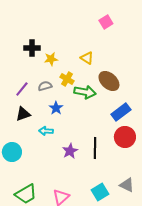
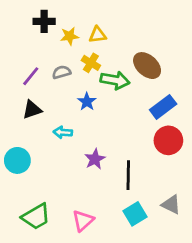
yellow triangle: (87, 58) -> (98, 35), moved, turned -40
blue star: (56, 108) -> (87, 102), moved
black line: (95, 148) -> (128, 175), moved

